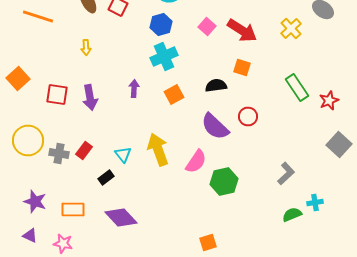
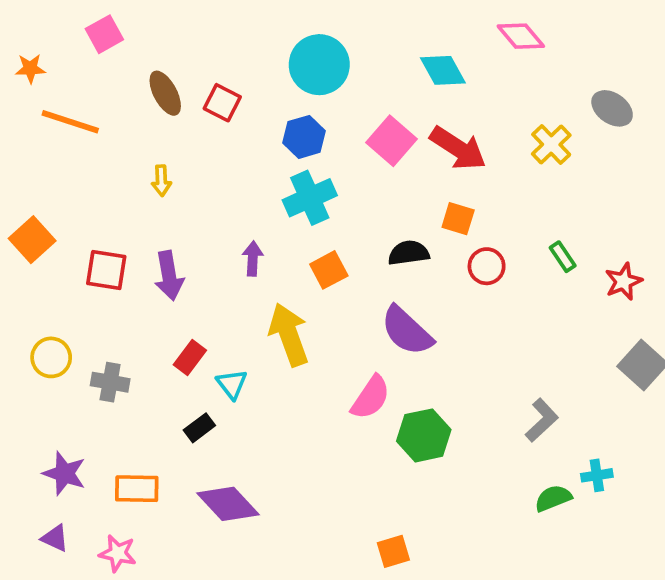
pink square: (207, 26) -> (392, 141), size x1.4
green rectangle: (297, 88) -> (563, 257), size x0.6
red circle: (248, 116) -> (487, 266), moved
yellow circle: (28, 140) -> (51, 357), size x0.7
red rectangle: (84, 150) -> (190, 357), moved
yellow arrow: (158, 150) -> (289, 335), moved

